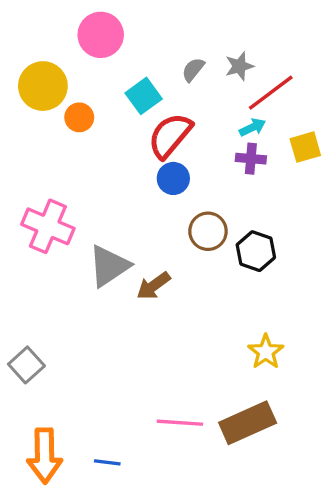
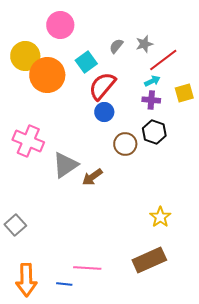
orange circle: (79, 117) -> (47, 75), size x2.0
black hexagon: (256, 251) -> (154, 132), moved
pink line: (180, 423) -> (87, 268), moved

